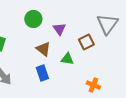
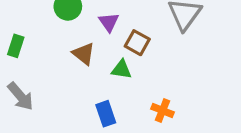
brown square: (86, 42) -> (137, 43), moved, turned -35
blue rectangle: (42, 73) -> (106, 114), moved

